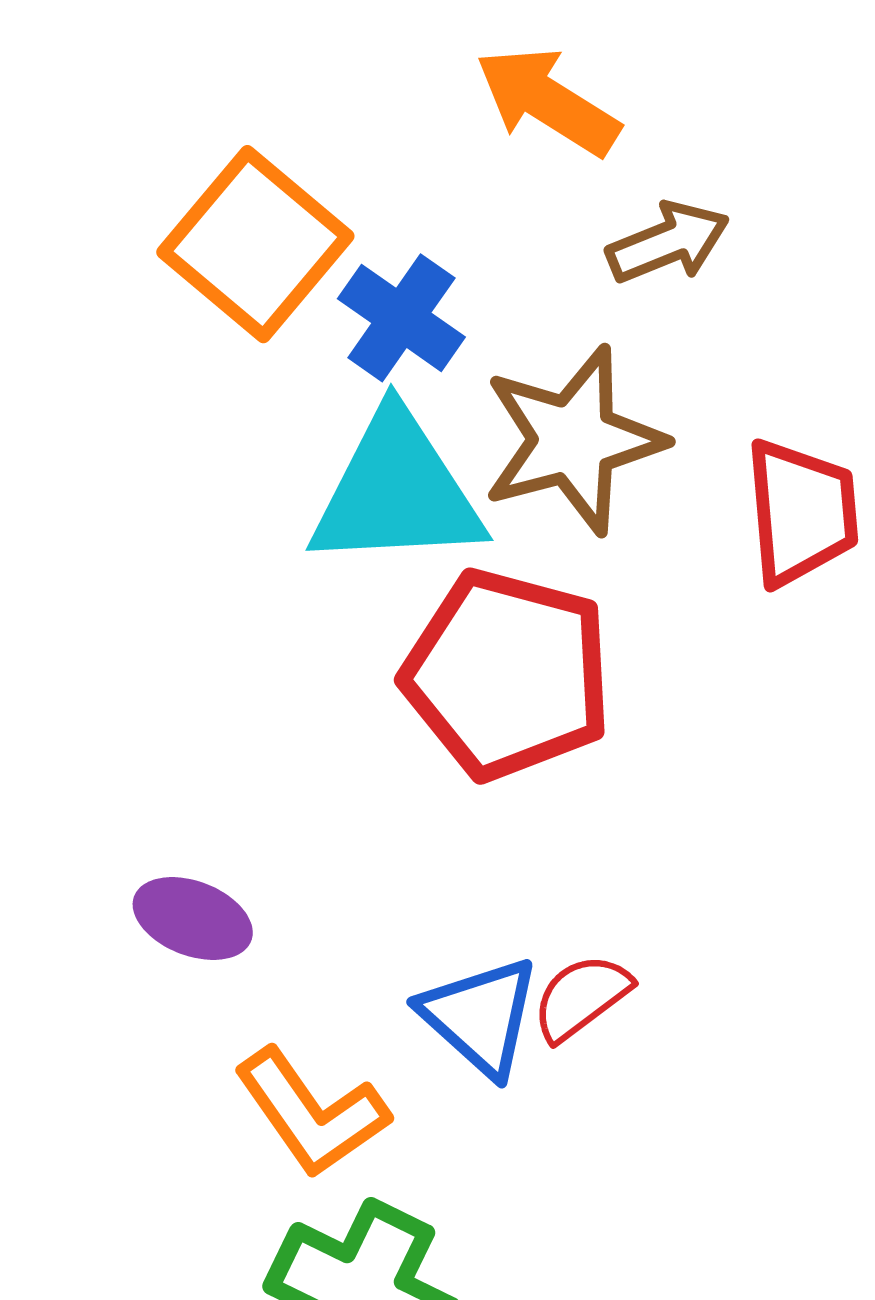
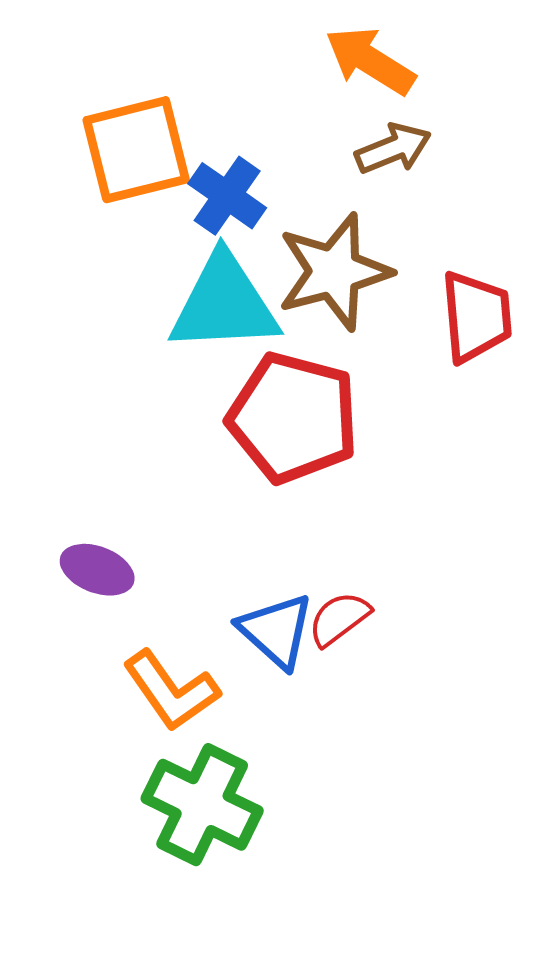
orange arrow: (548, 101) -> (370, 61), moved
orange square: (255, 244) -> (136, 150), turned 36

